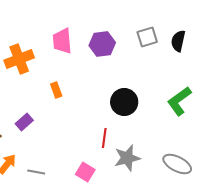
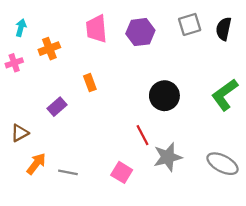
orange cross: (19, 59) -> (49, 49), size x0.7
purple rectangle: (24, 122) -> (57, 107), moved
red line: (104, 138) -> (143, 135), turned -36

